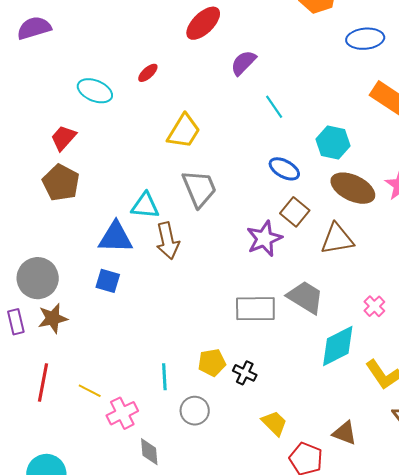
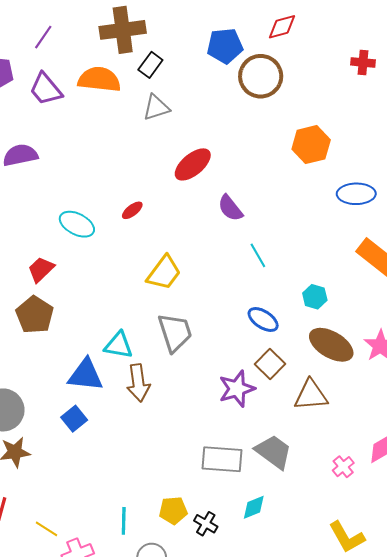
purple semicircle: (243, 63) -> (230, 208), turned -88
cyan hexagon: (333, 143) -> (315, 297), size x0.7
blue square: (108, 281) -> (74, 419), turned 30
cyan diamond: (338, 346) -> (254, 507), moved, size x0.6

